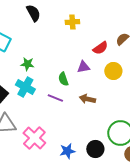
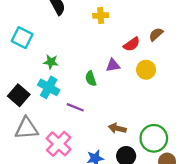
purple line: (55, 98) -> (75, 107), moved
brown arrow: (87, 99) -> (117, 128), moved

